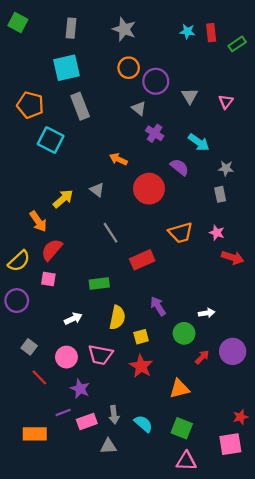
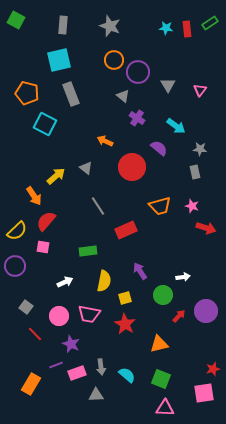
green rectangle: (237, 44) -> (210, 23), moved
orange rectangle: (35, 434) -> (31, 384), turned -60

